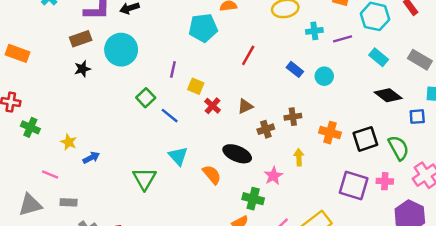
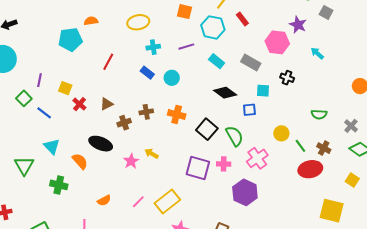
cyan cross: (314, 31) -> (153, 47), moved
purple line: (173, 69) -> (39, 80), moved
orange cross: (330, 133) -> (177, 115), moved
black square: (365, 139) -> (207, 129), turned -30
yellow arrow: (299, 157) -> (152, 154), moved, turned -56
green cross: (253, 199) -> (59, 185), moved

